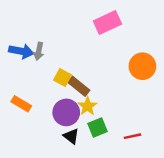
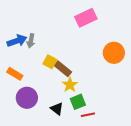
blue arrow: (21, 51) -> (17, 41), turned -30
orange rectangle: (21, 104) -> (15, 74), moved
purple circle: (66, 112) -> (27, 98), moved
red line: (132, 136) -> (88, 115), moved

